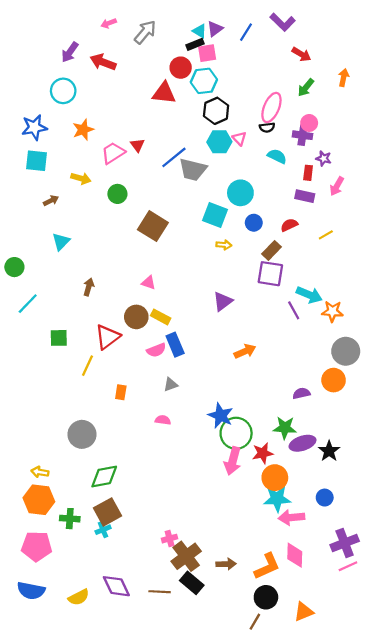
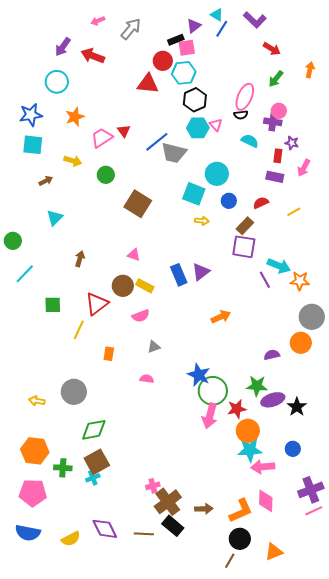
cyan triangle: (199, 31) -> (217, 15), moved
blue rectangle: (175, 345) -> (179, 275), moved
yellow arrow: (40, 472) -> (37, 401), moved

